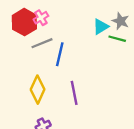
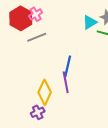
blue line: (60, 54) -> (68, 66), moved
yellow diamond: (38, 90) -> (45, 92), moved

